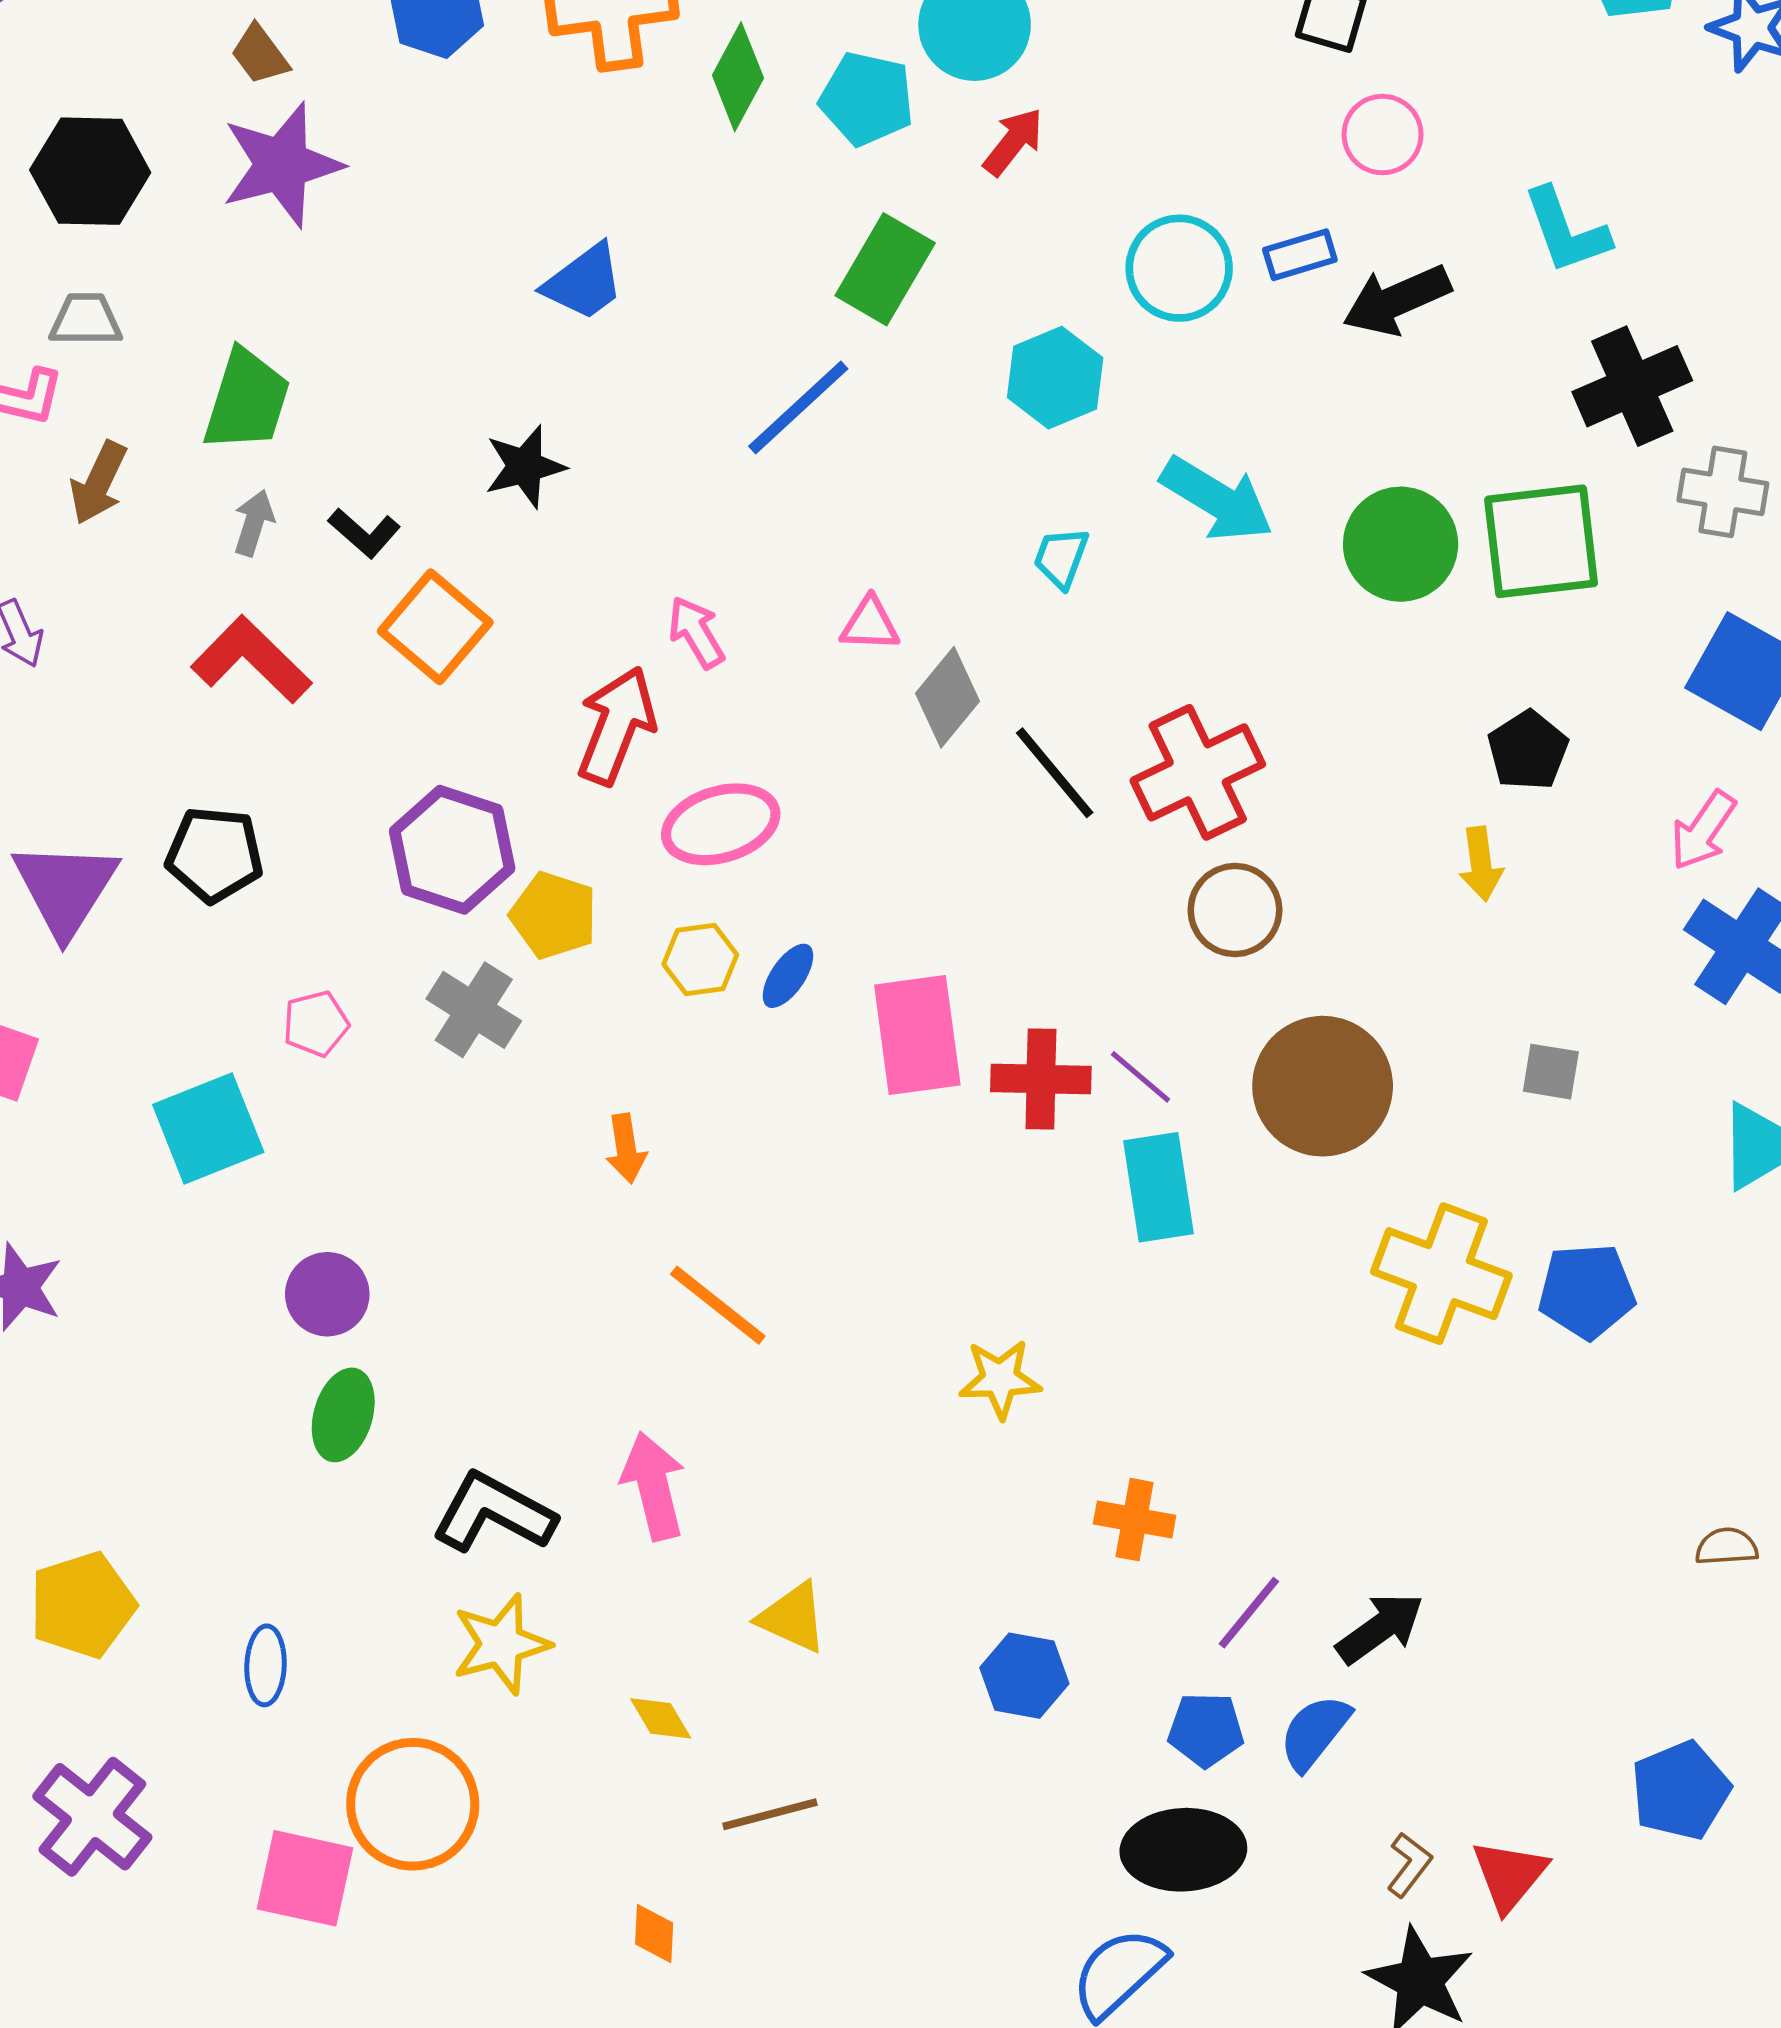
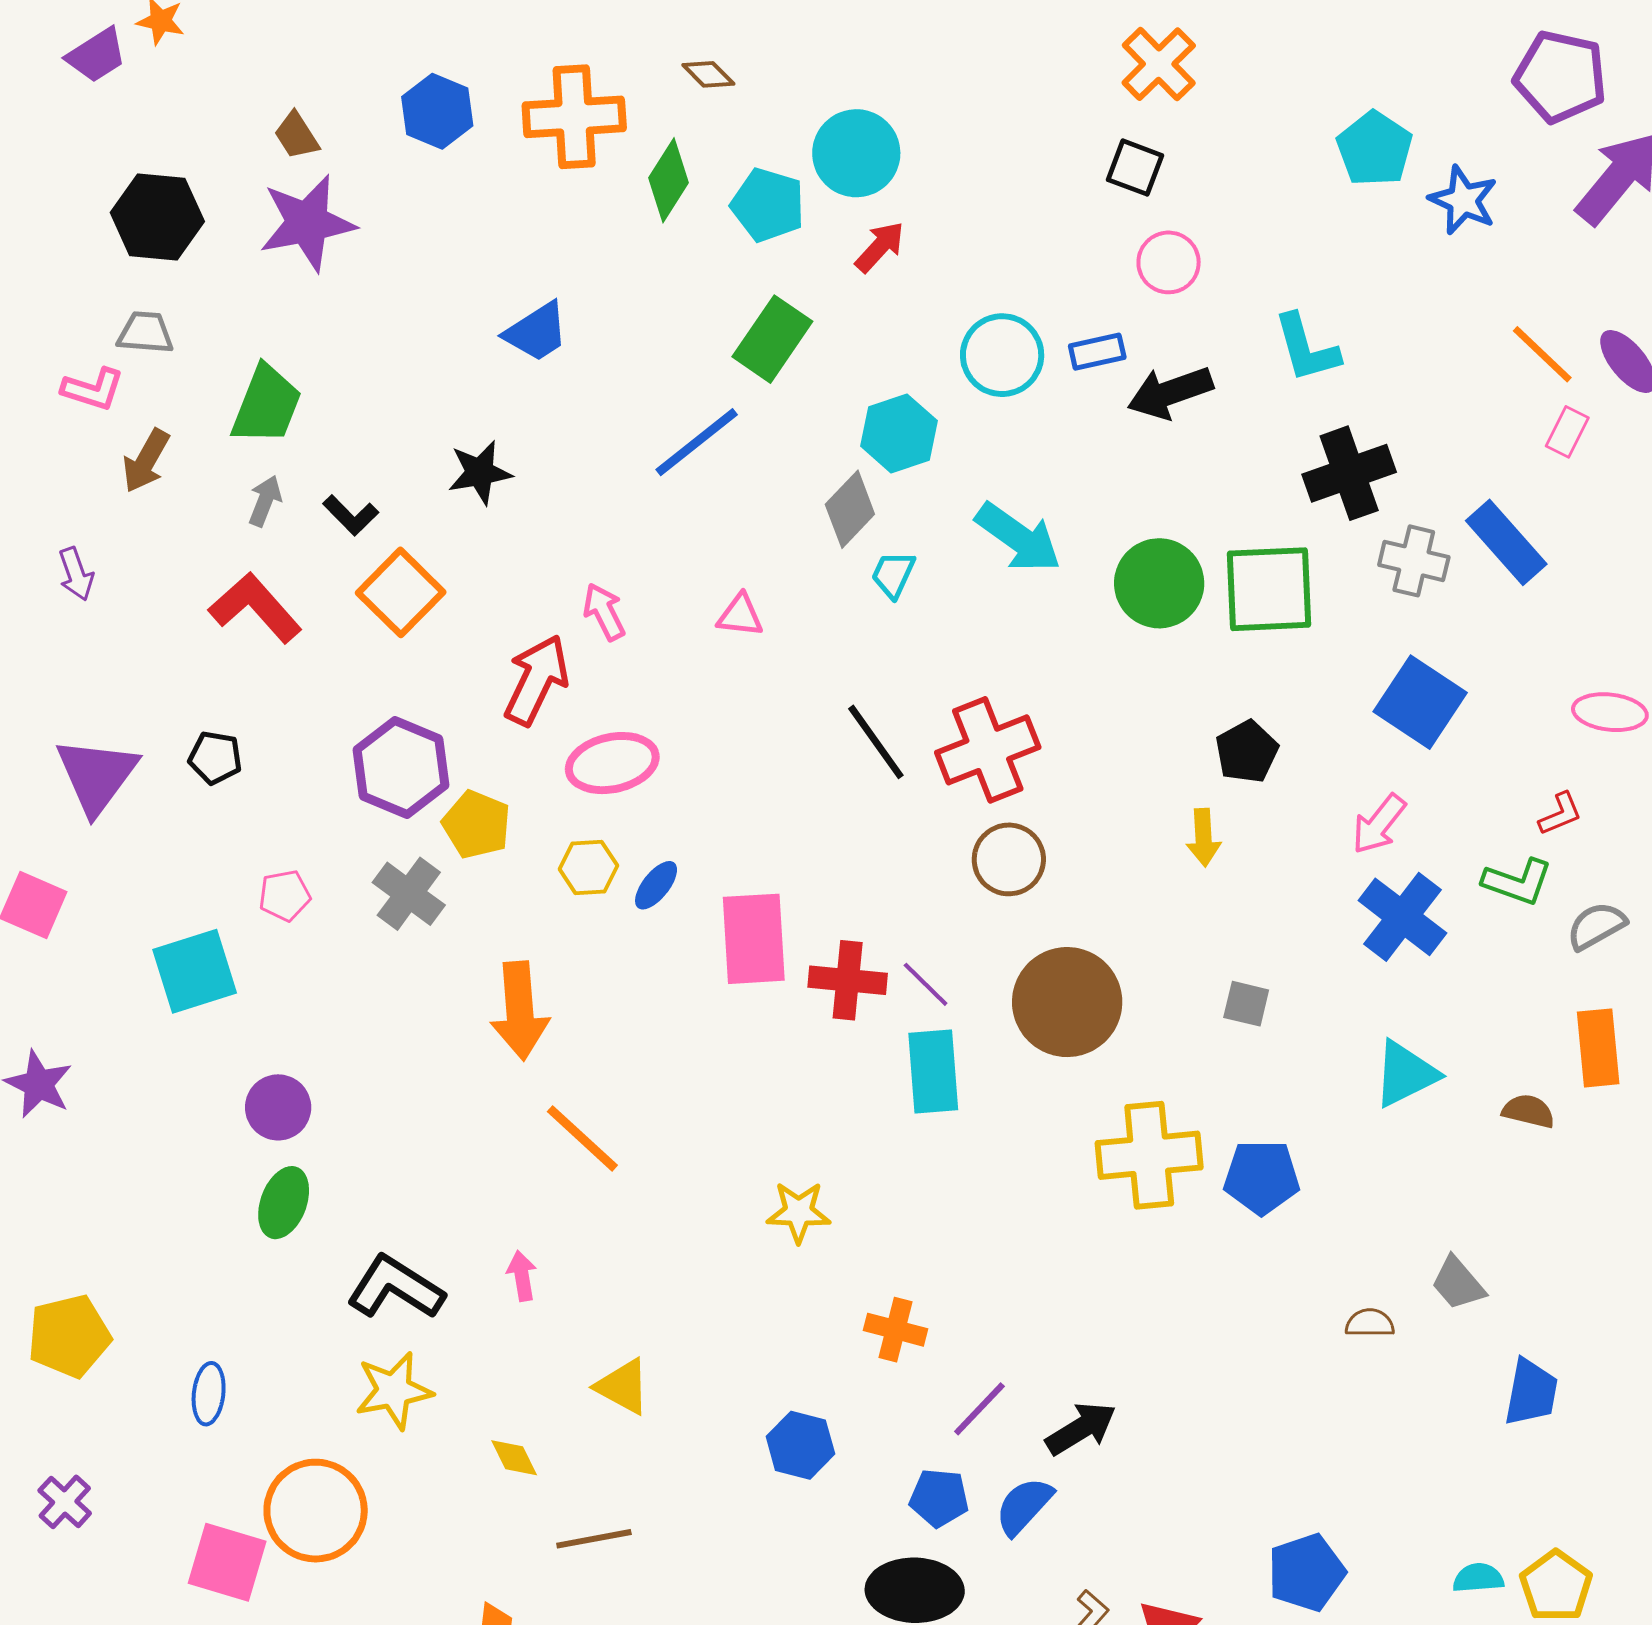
gray diamond: (947, 697) -> (850, 509), moved
black pentagon: (214, 855) -> (215, 758), size x0.7
orange arrow: (626, 1148) -> (520, 1011), size x1.8
yellow cross: (1441, 1274) -> (1149, 1155), turned -30
pink arrow: (653, 1486) -> (522, 1276), size x0.6
brown semicircle: (1727, 1547) -> (1370, 1323), moved
purple cross: (92, 1817) -> (65, 1502), size x0.6

